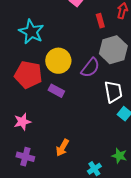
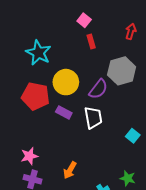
red rectangle: (100, 21) -> (91, 42), moved
white trapezoid: (113, 92) -> (93, 118), moved
pink star: (22, 122) -> (29, 156), moved

